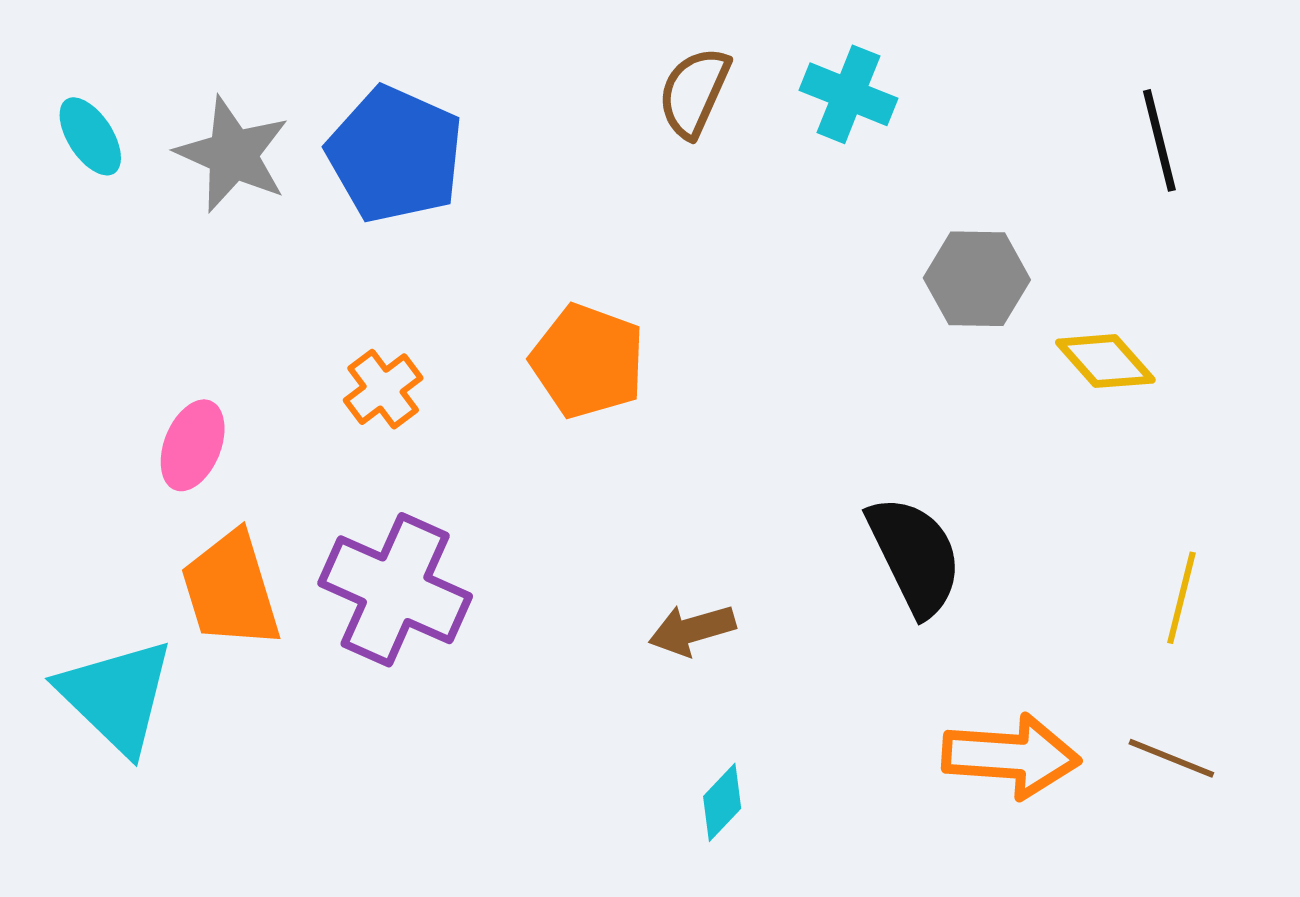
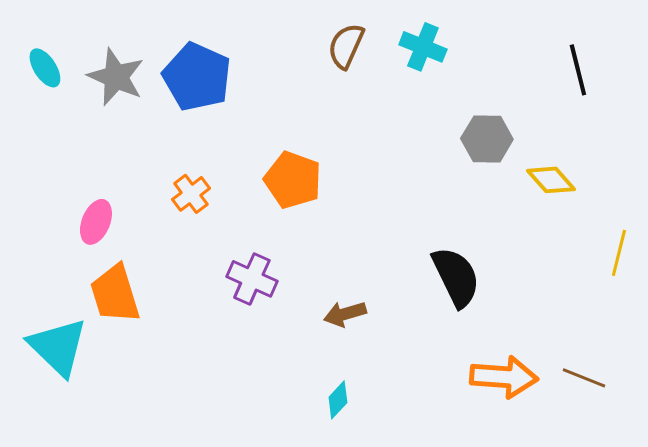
purple cross: (395, 590) -> (252, 279), moved, size x0.7
yellow line: (1181, 598) -> (619, 253), moved
cyan diamond: (722, 802) -> (338, 400), moved

